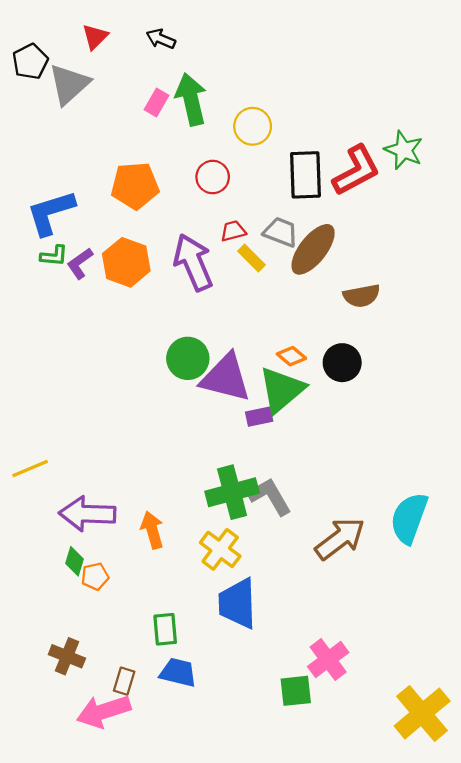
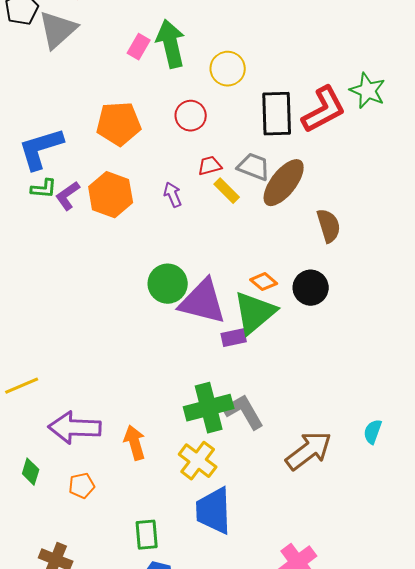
purple arrow: (193, 262) -> (173, 195), size x0.5
brown semicircle: (362, 296) -> (329, 226), turned -96
cyan semicircle: (409, 518) -> (373, 432), size x0.5
green diamond: (74, 561) -> (31, 472), moved

